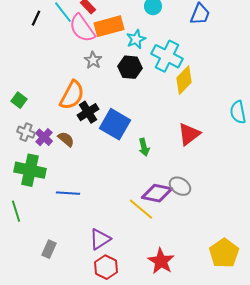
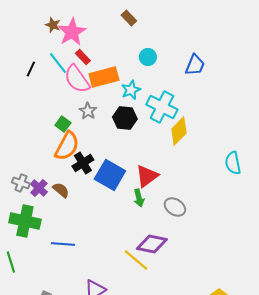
green square: (19, 100) -> (63, 124), moved
red triangle: (189, 134) -> (147, 176), moved
gray ellipse: (180, 186) -> (175, 207), moved

